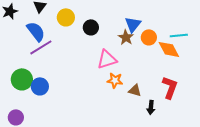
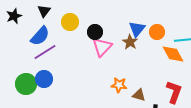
blue semicircle: (36, 31) -> (40, 36), turned 80
orange circle: (149, 37) -> (157, 32), moved
pink triangle: (107, 59) -> (102, 47), moved, turned -30
blue circle: (40, 86) -> (44, 79), moved

